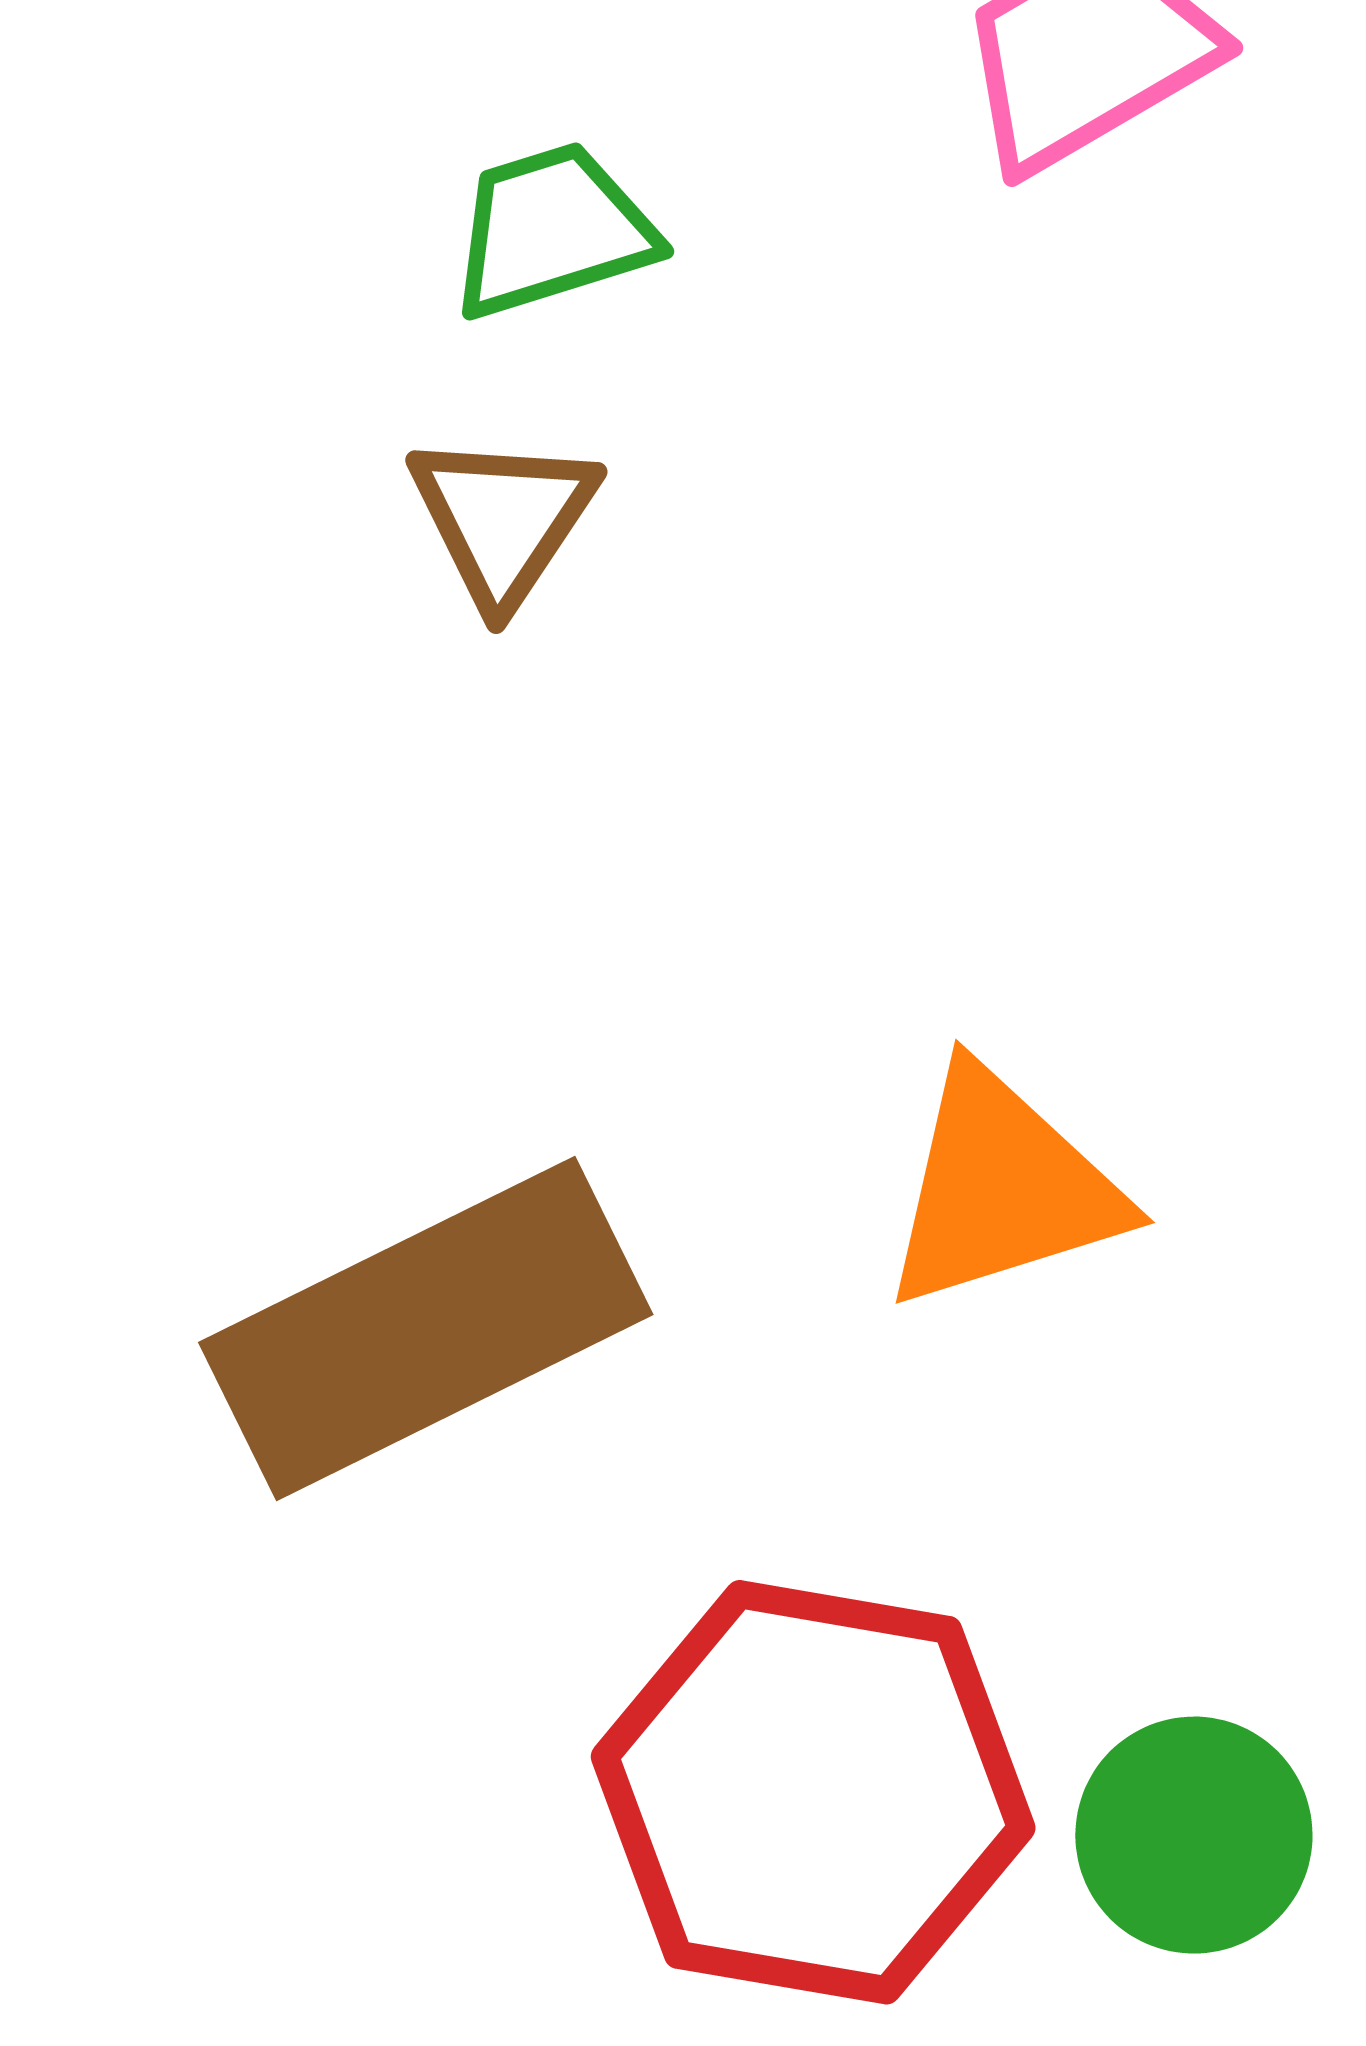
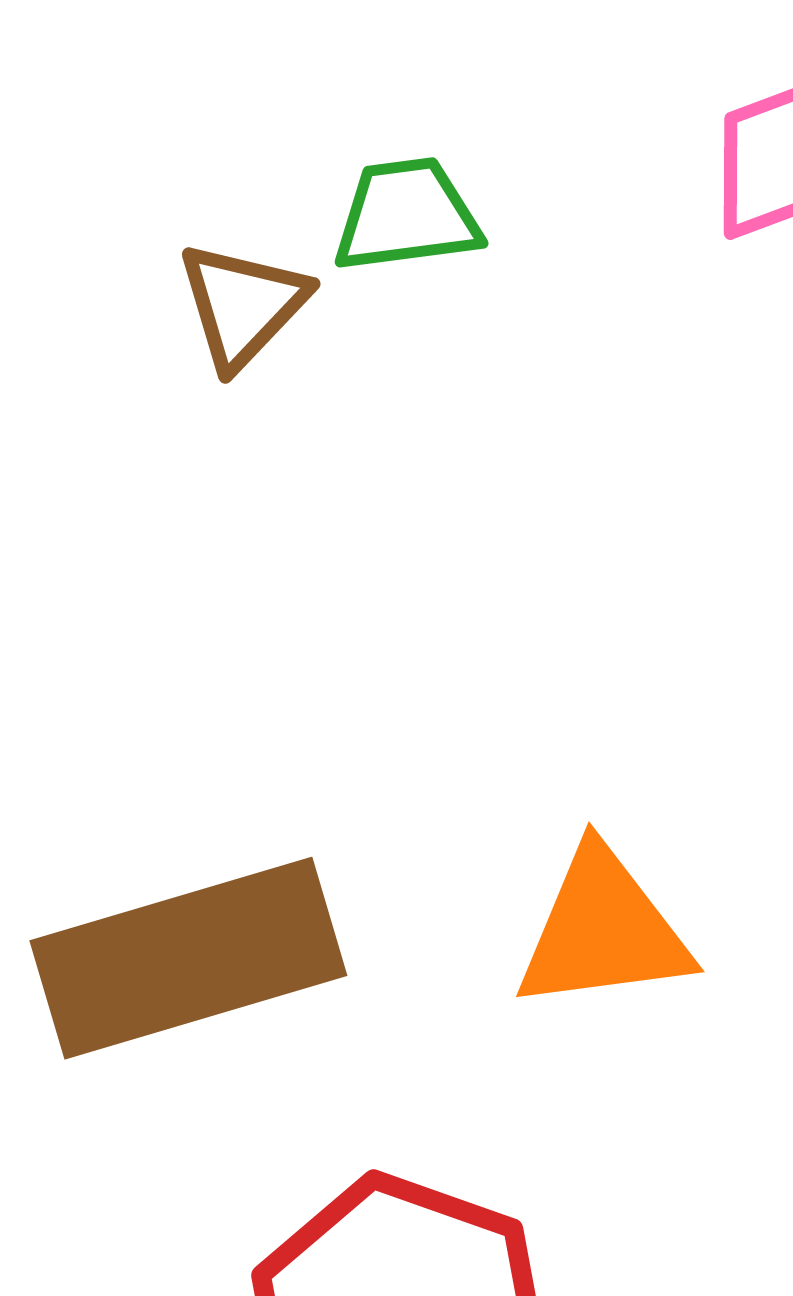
brown triangle: (503, 519) -> (243, 305), moved

